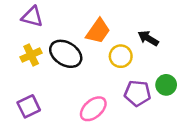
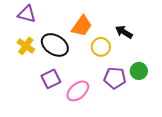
yellow cross: (31, 55) -> (26, 46), turned -30
purple square: (29, 106) -> (51, 79), moved

